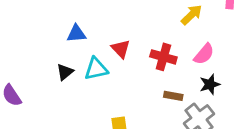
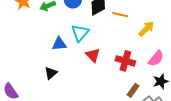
cyan triangle: (96, 69) -> (80, 33), moved, turned -36
brown rectangle: (173, 96) -> (133, 90), turned -64

